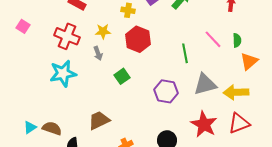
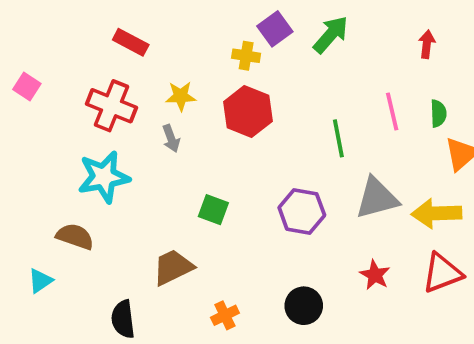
yellow cross: (128, 10) -> (246, 56), moved
pink line: (213, 39) -> (392, 112), turned 30
green square: (122, 76) -> (213, 210), moved, turned -35
red star: (204, 124) -> (375, 275), size x0.6
brown semicircle: (52, 128) -> (75, 236), moved

